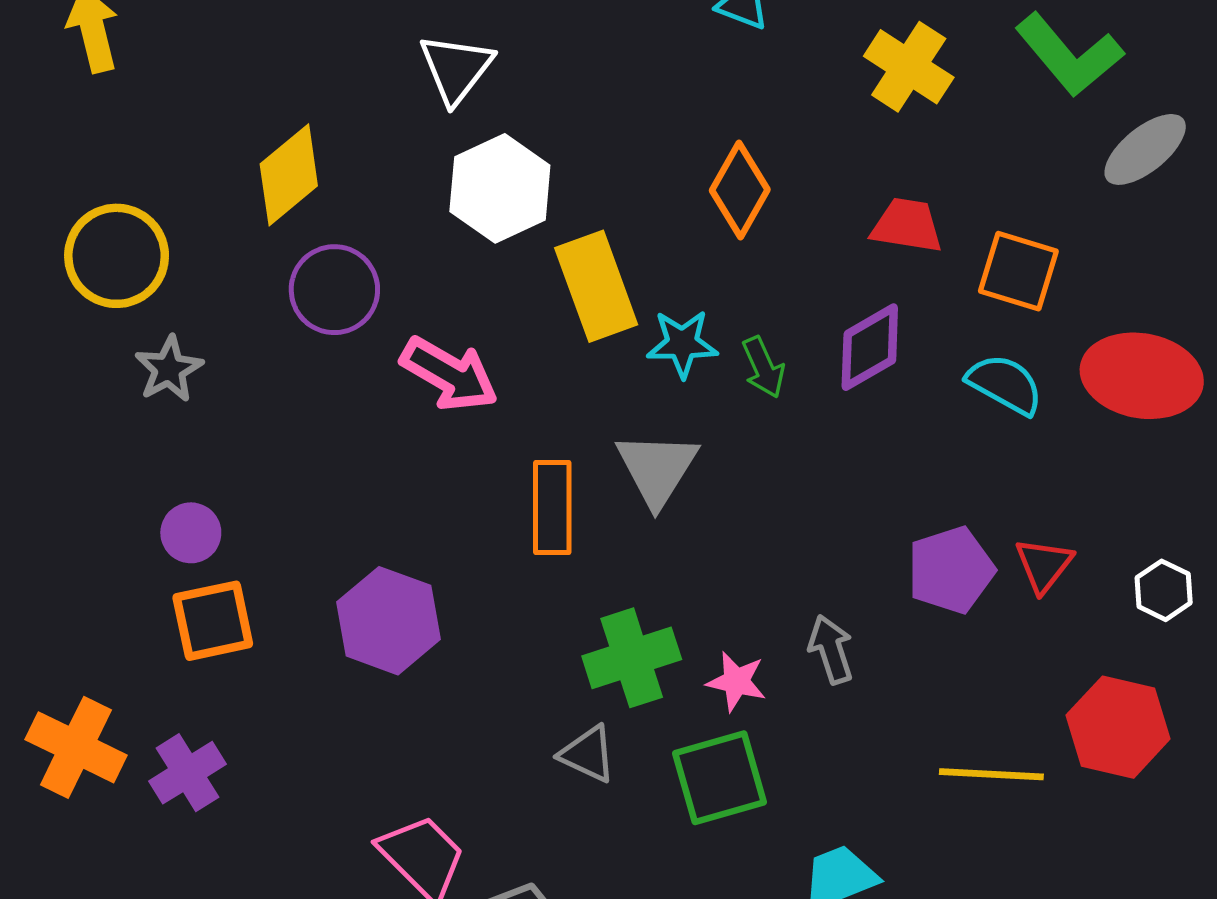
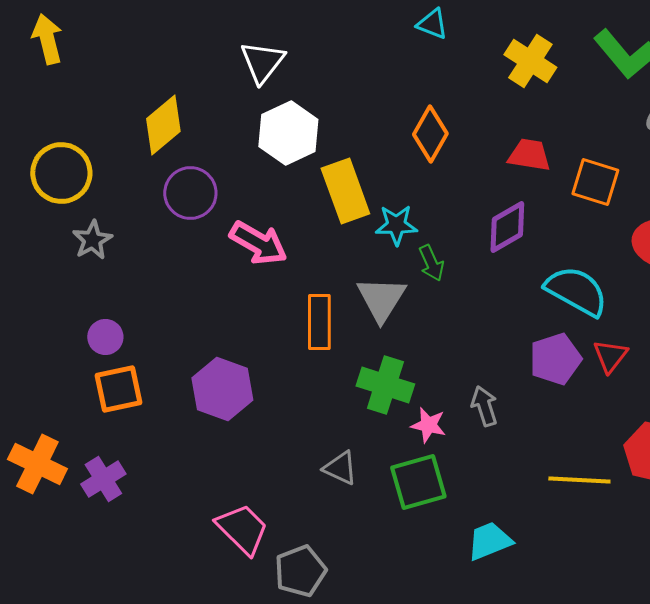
green arrow: (763, 367) -> (431, 263), moved
cyan semicircle: (1005, 384) -> (576, 291), moved, size x1.4
green cross: (632, 658) -> (385, 385), moved, turned 36

